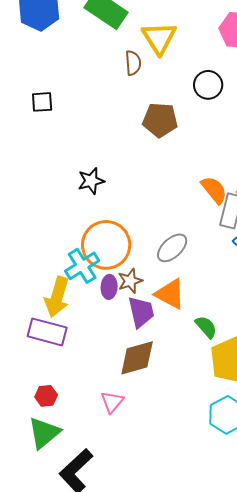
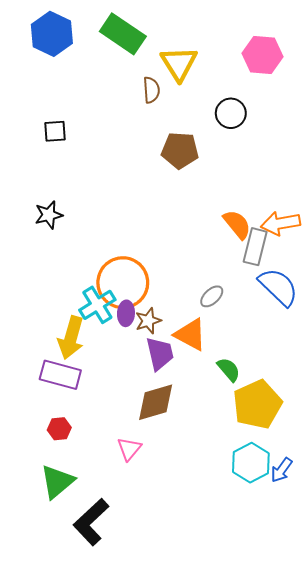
black star: (91, 181) -> (49, 215), moved
gray ellipse: (172, 248) -> (212, 296), moved, size x0.7
purple ellipse: (109, 287) -> (126, 313), moved
red hexagon: (46, 396) -> (59, 429), moved

